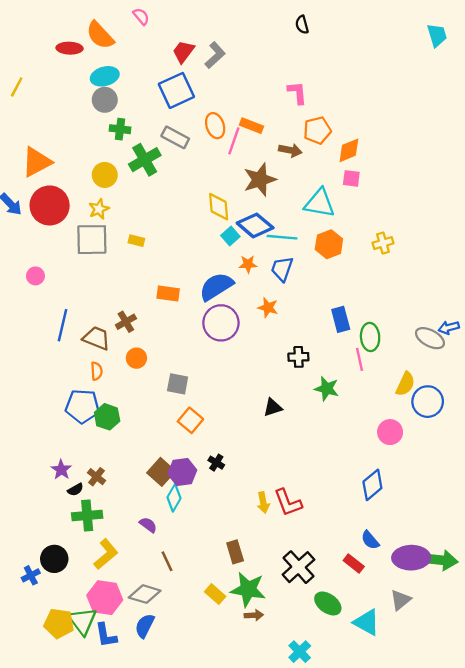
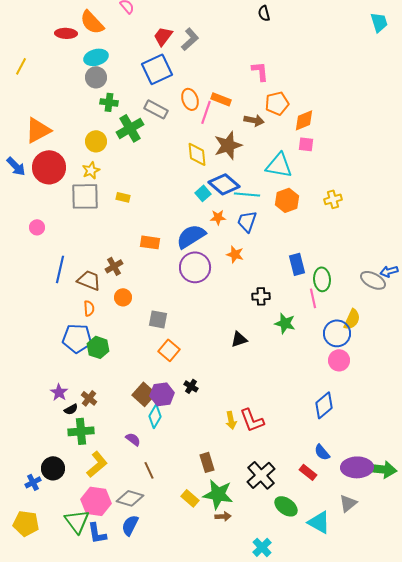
yellow diamond: (219, 207) -> (197, 154), moved
blue circle: (428, 402) -> (337, 333), moved
yellow pentagon: (59, 623) -> (26, 523), moved

